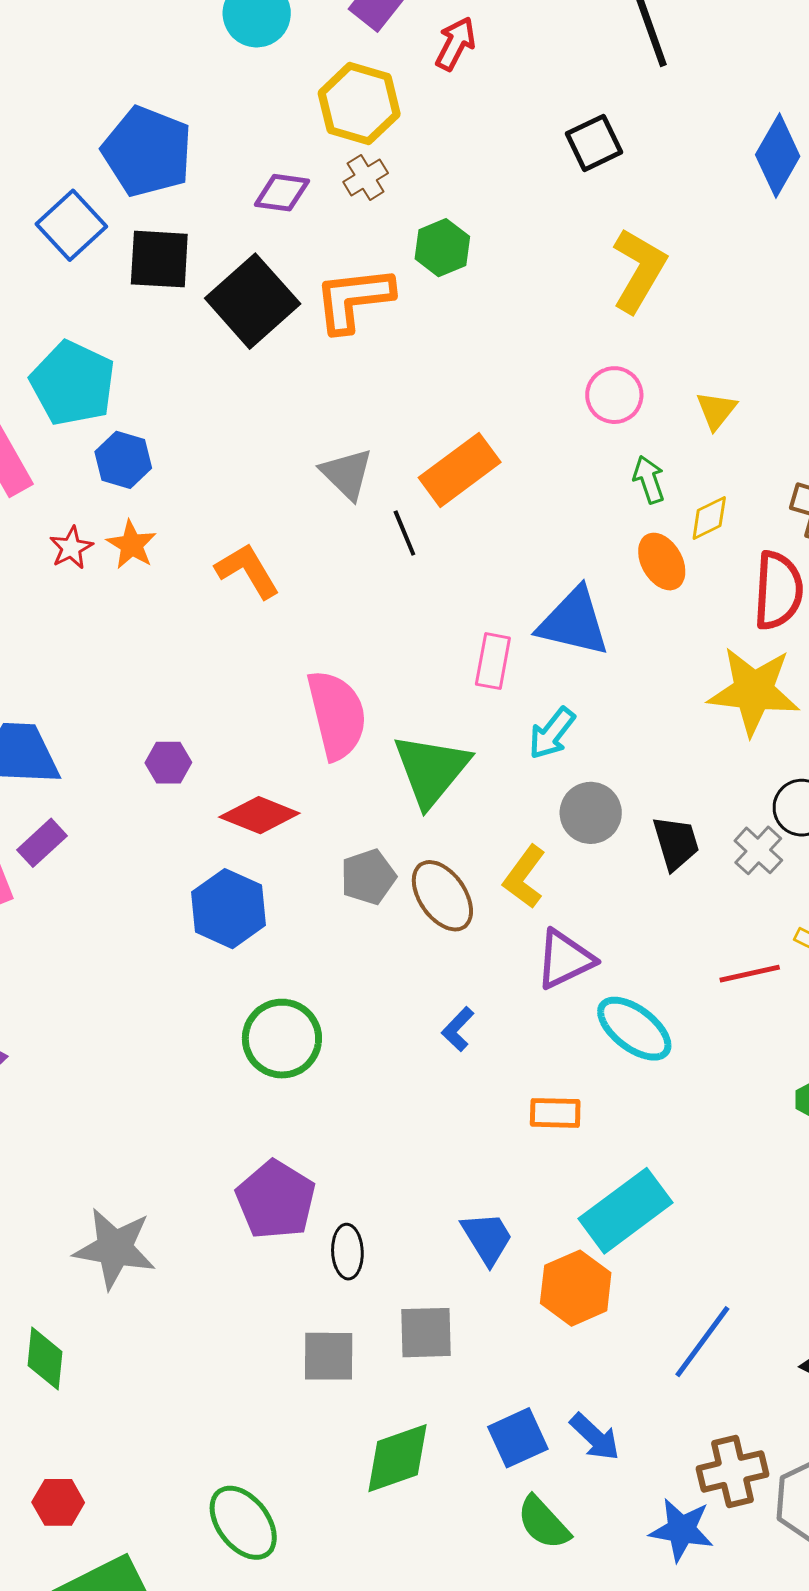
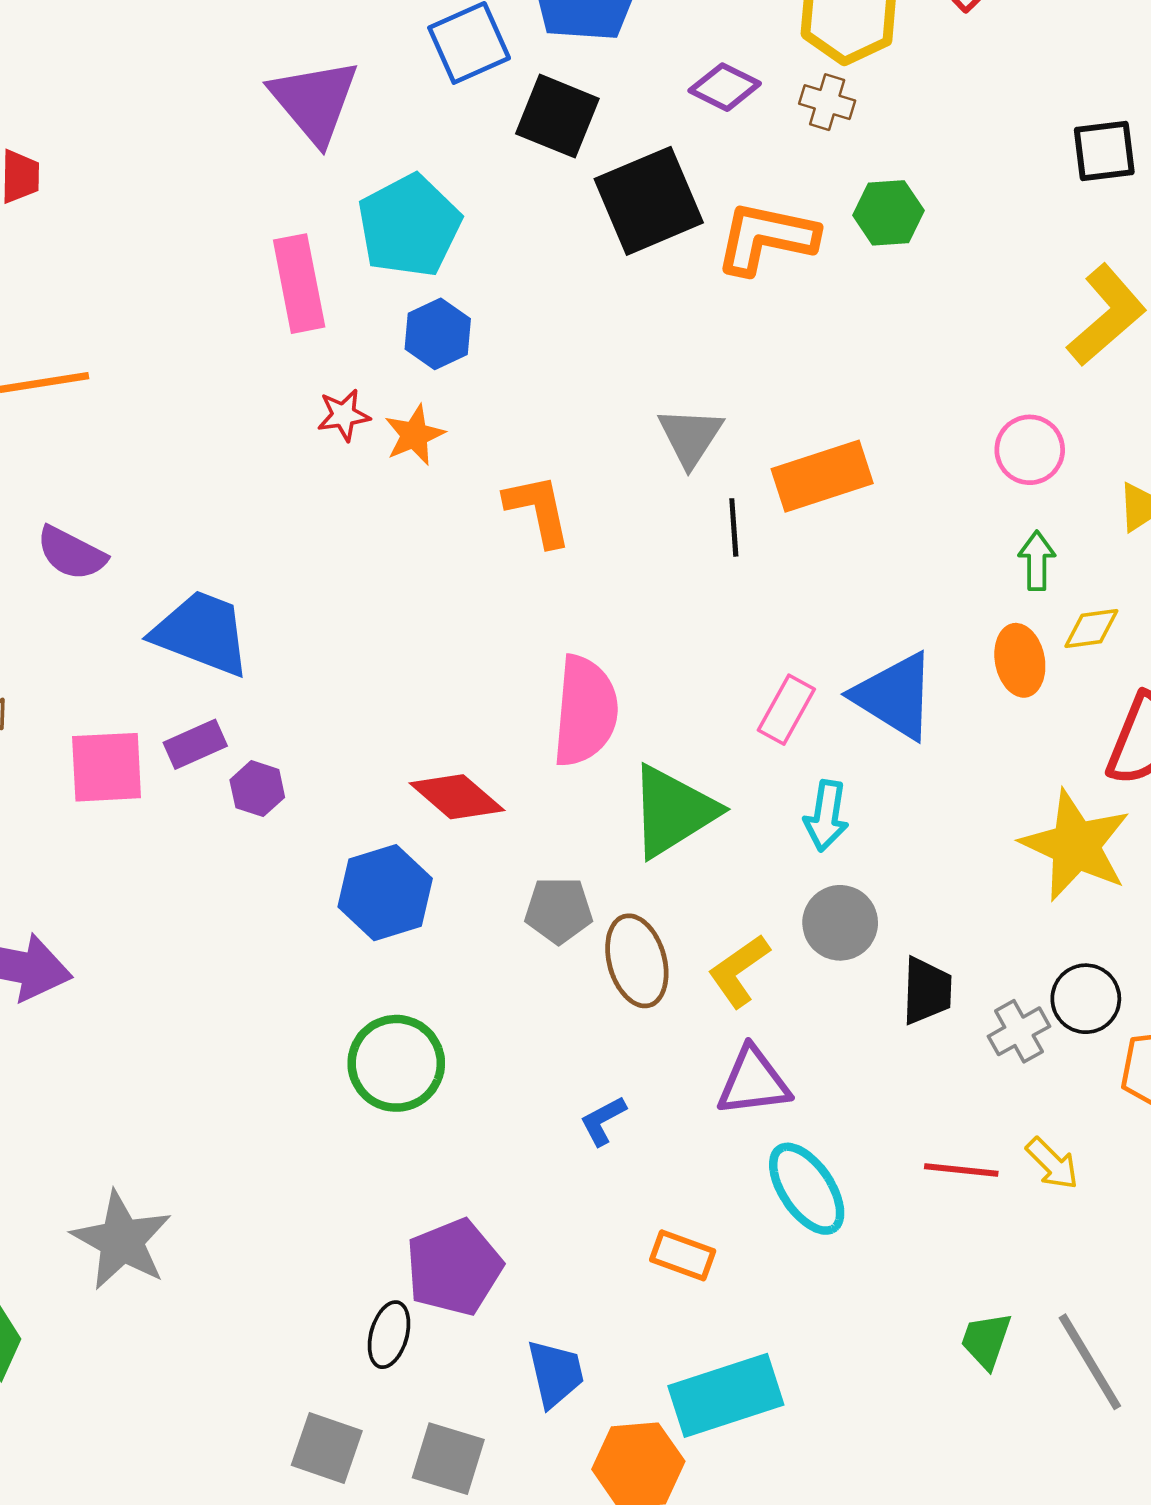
brown cross: (366, 178) -> (827, 102), turned 30
cyan arrow: (552, 733) -> (826, 816), turned -48
purple hexagon: (168, 763) -> (257, 789), moved
purple pentagon: (276, 1200) -> (454, 1267), moved

